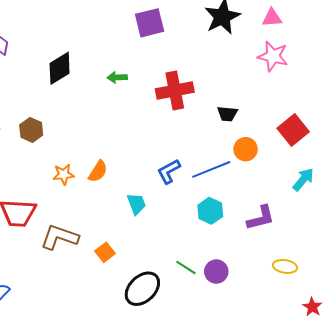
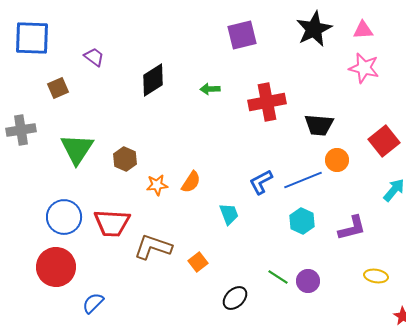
black trapezoid: (227, 114) -> (319, 125), size x1.4
brown hexagon: (31, 130) -> (125, 159), moved
black ellipse: (142, 289) -> (235, 298), size x0.7

